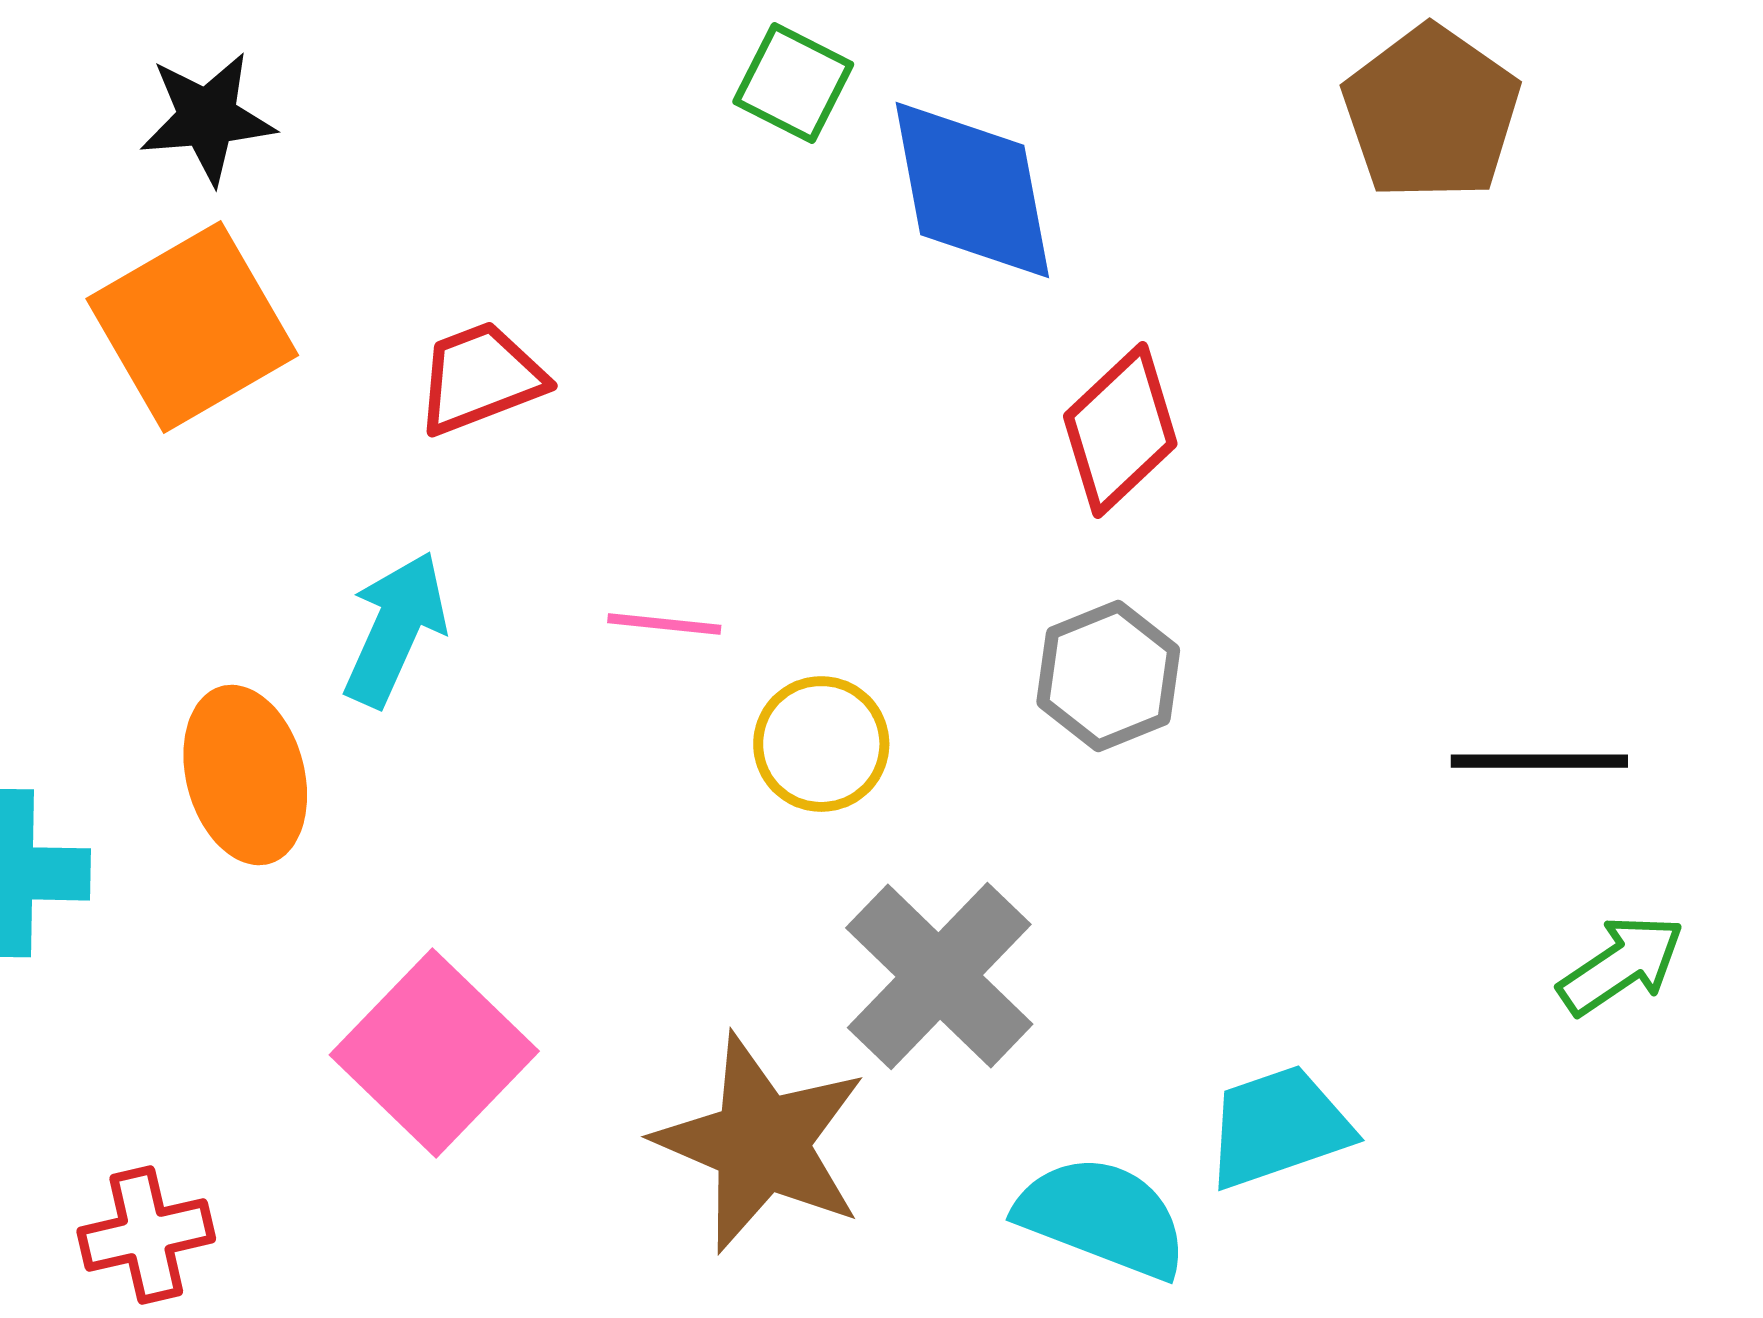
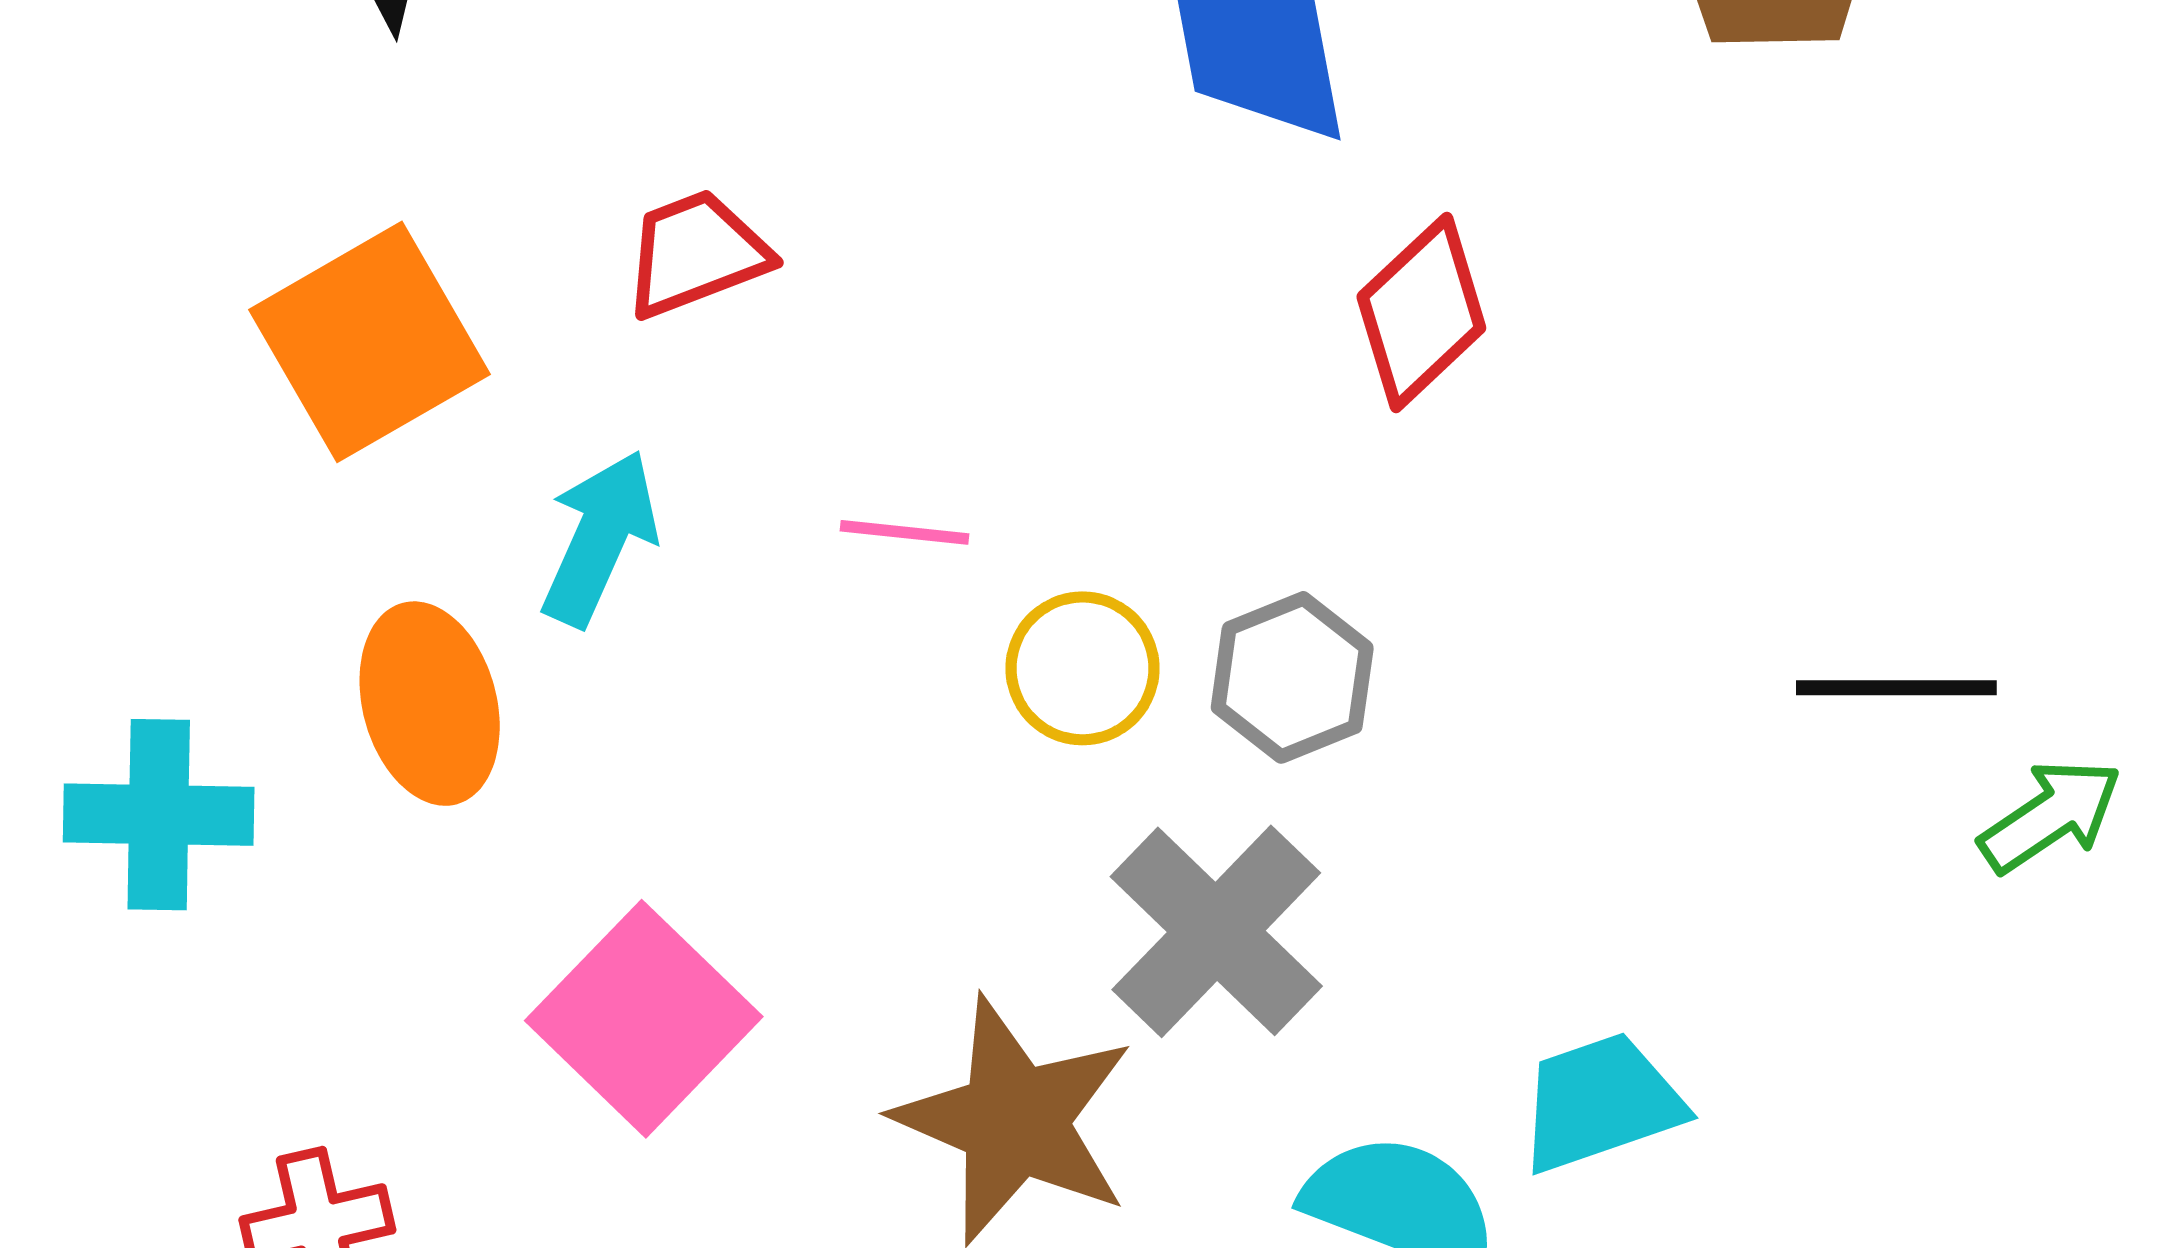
orange square: (192, 327) -> (370, 342), moved
gray hexagon: (1108, 676) -> (1292, 677), moved
green arrow: (1621, 965) -> (2051, 816), moved

